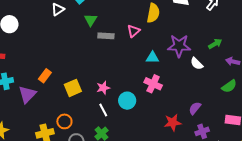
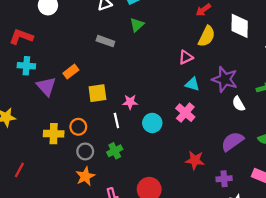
pink triangle: (134, 31) -> (186, 57), moved
gray rectangle: (106, 36) -> (105, 41), moved
purple triangle: (27, 94) -> (46, 86), turned -42
purple semicircle: (195, 108) -> (232, 141), moved, size x1.5
white line: (103, 110) -> (116, 121), moved

